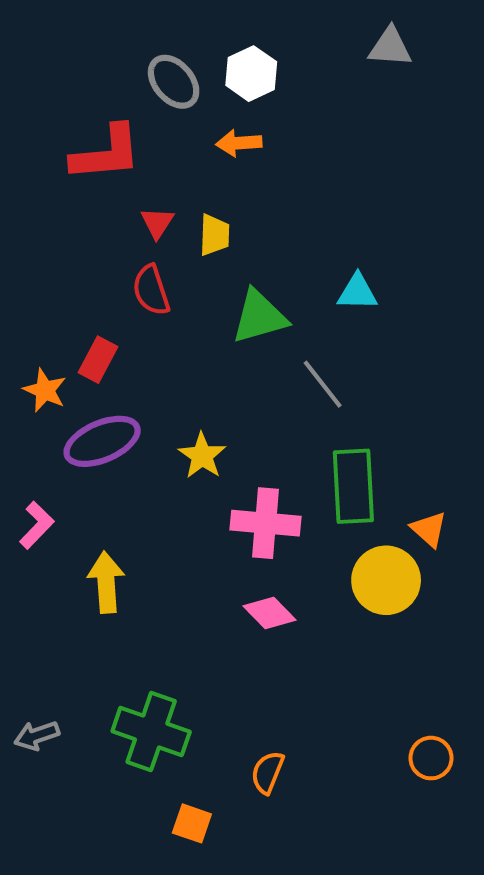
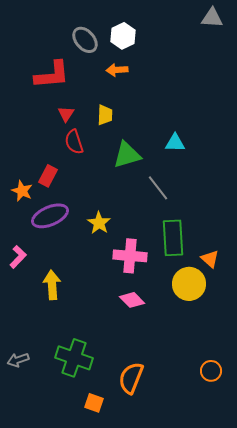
gray triangle: (390, 47) -> (212, 18), moved
red triangle: (157, 223) -> (66, 114), moved
orange semicircle: (268, 772) -> (131, 378), size x1.5

